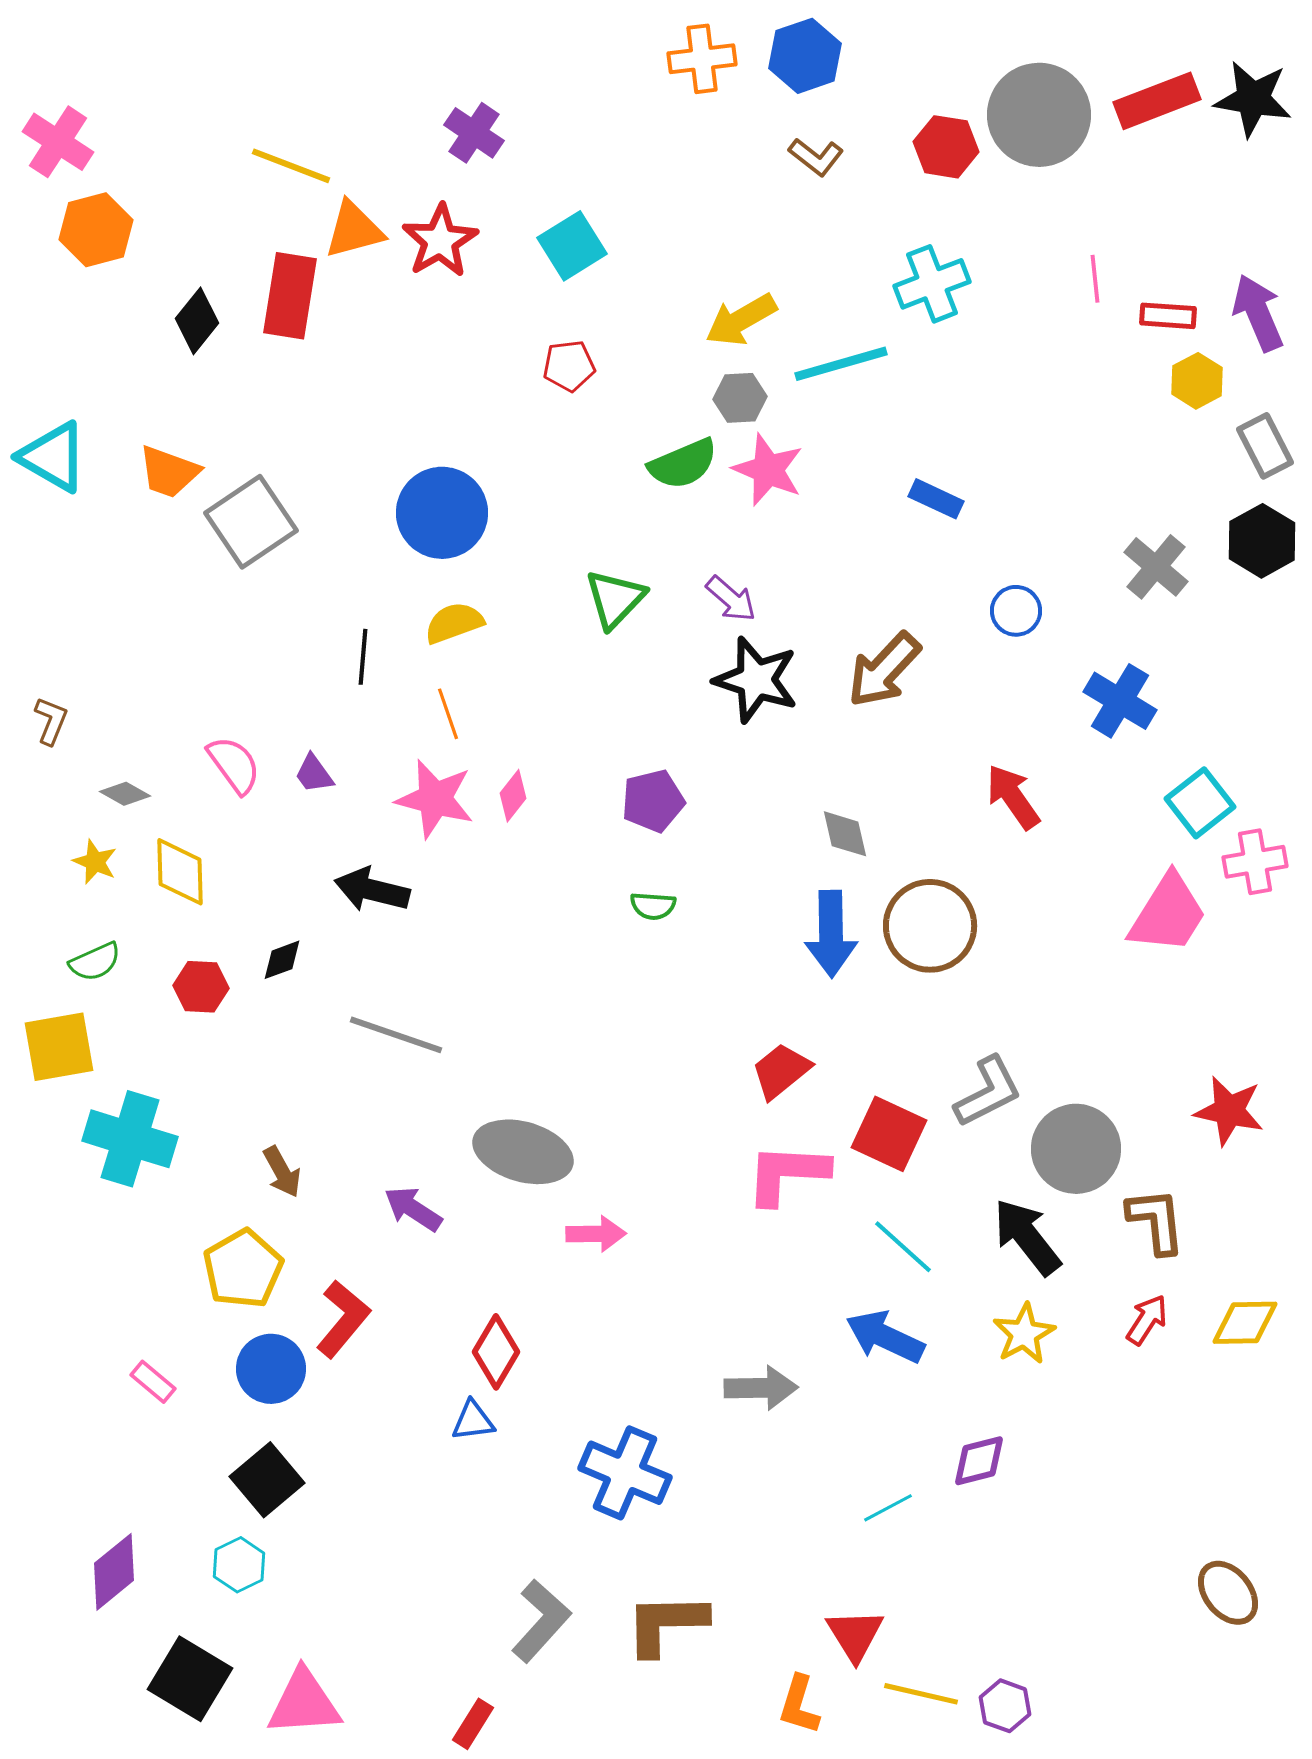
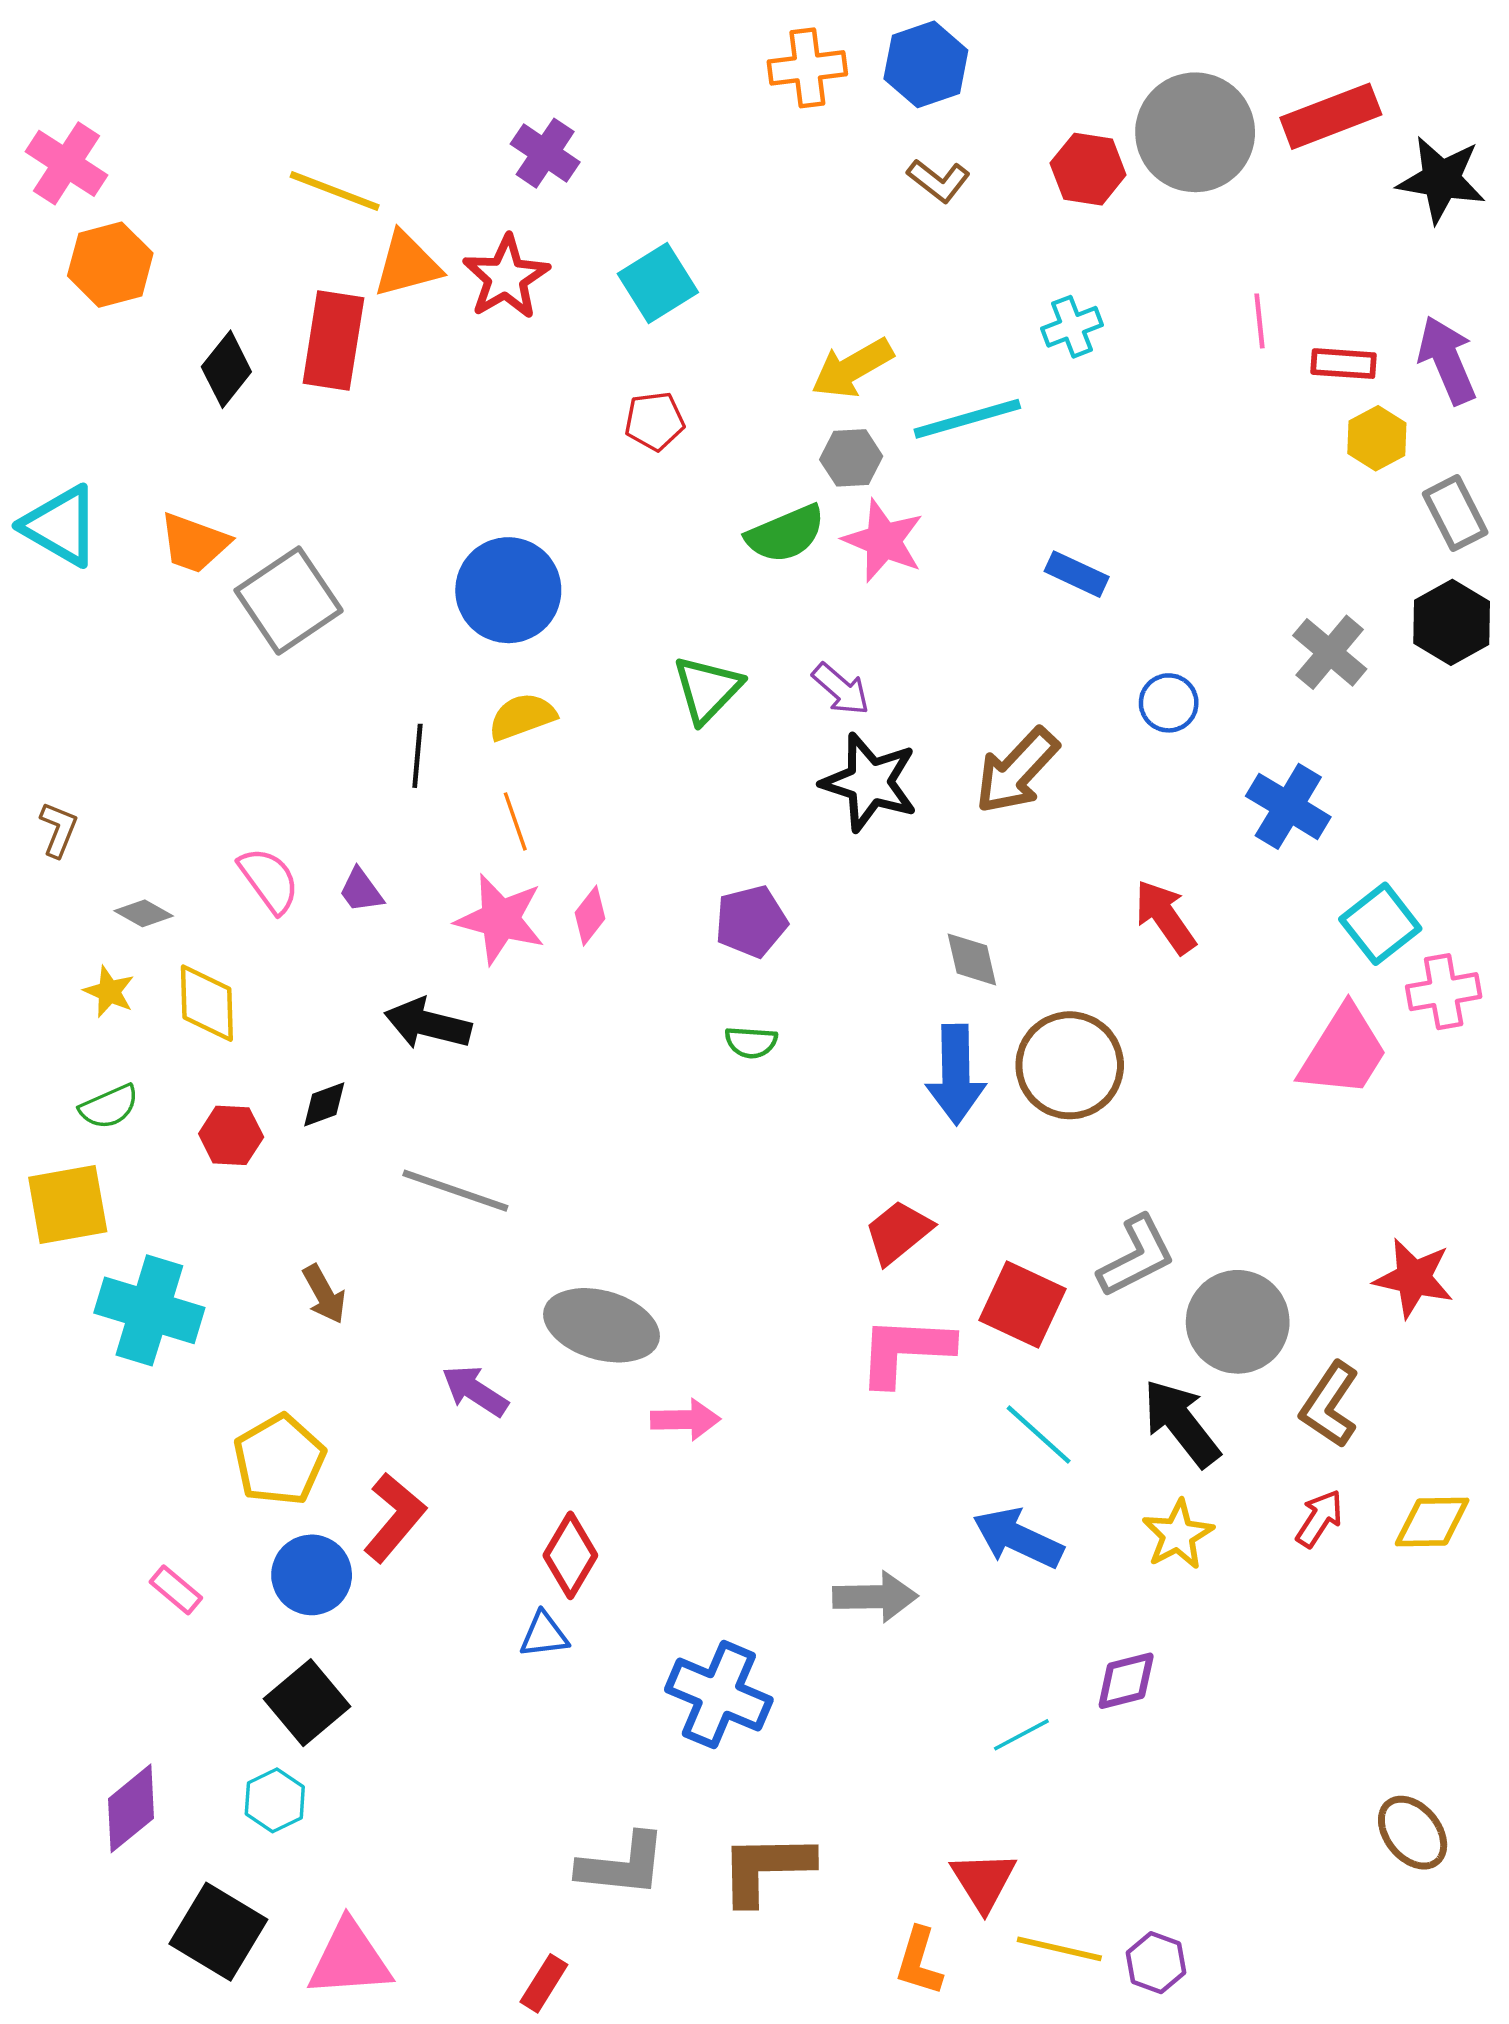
black star: (1253, 99) -> (1441, 179), moved
cyan cross: (932, 284) -> (1072, 327), size x0.7
brown arrow: (282, 1172) -> (324, 1294), moved
brown L-shape: (1156, 1221) -> (1330, 1405), turned -140
gray L-shape: (541, 1621) -> (622, 1865), turned 54

